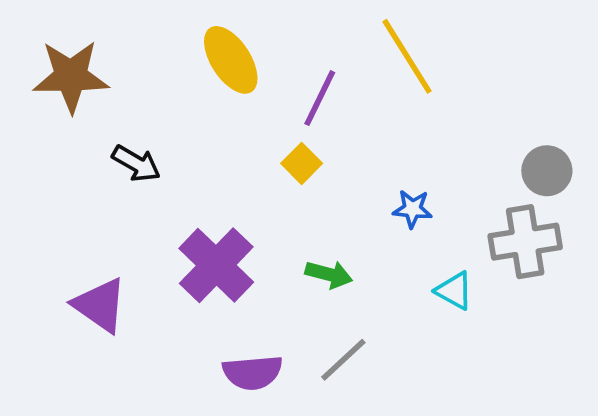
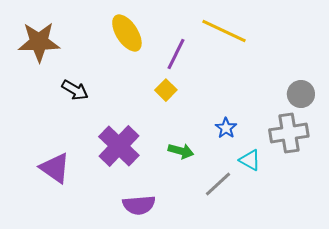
yellow line: (407, 56) -> (224, 31), turned -33
blue star: (412, 209) -> (226, 128), moved, turned 30
gray line: (343, 360) -> (218, 184), moved

